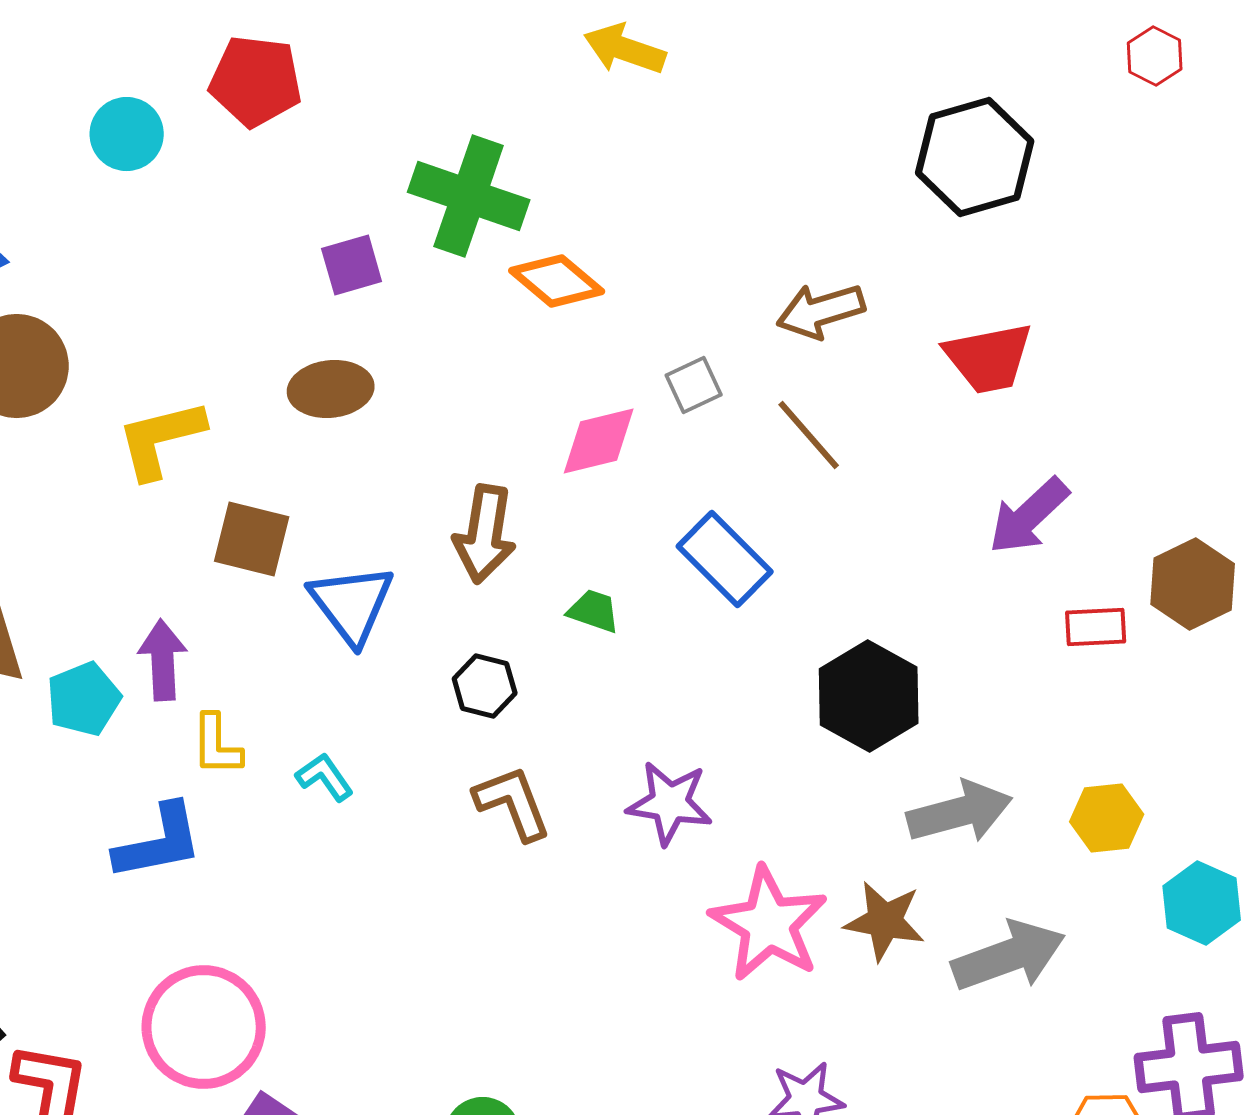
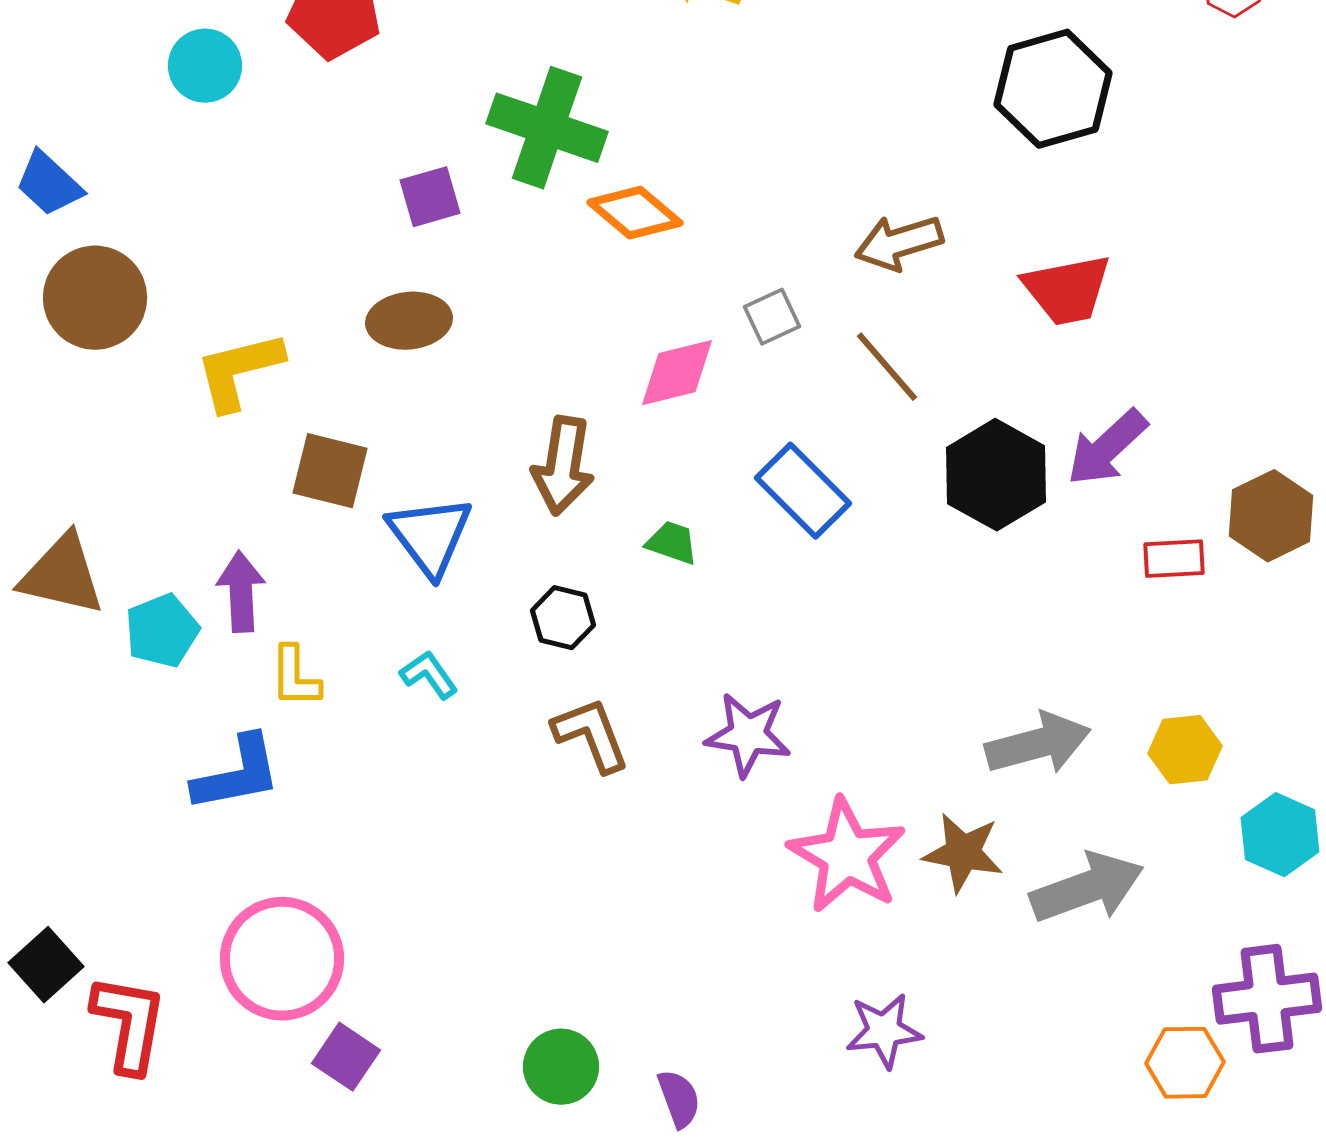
black hexagon: (869, 696) -> (996, 475), moved
cyan L-shape: (325, 777) -> (429, 675), moved

